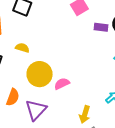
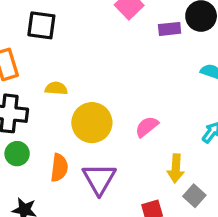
pink semicircle: (62, 84) -> (147, 127), moved

